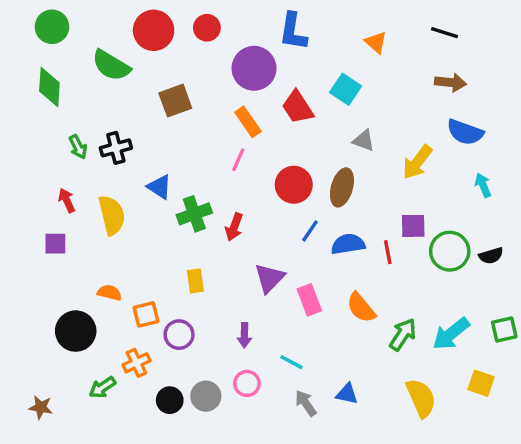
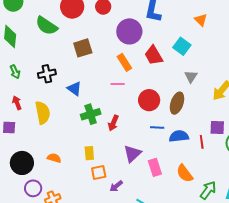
gray triangle: (364, 141) -> (191, 77), turned 40
green arrow: (78, 147) -> (15, 72), moved
pink line: (238, 160) -> (118, 84), turned 64
blue triangle: (159, 187) -> (74, 89), moved
blue line: (310, 231) -> (157, 127), turned 56
orange semicircle: (110, 293) -> (54, 158), moved
orange square: (146, 314) -> (99, 173), moved
black circle: (76, 331) -> (22, 163), moved
purple circle: (179, 335) -> (33, 188), moved
purple arrow: (244, 335) -> (116, 186), turned 48

